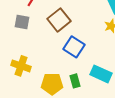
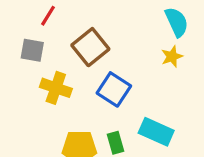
yellow cross: (21, 66) -> (56, 88), moved

